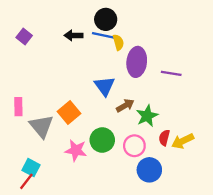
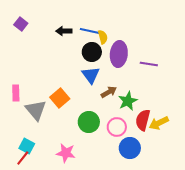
black circle: (106, 19) -> (92, 52), moved
purple square: (24, 37) -> (21, 24), moved
red semicircle: (164, 138) -> (143, 120), size x1.5
pink star: (76, 150) -> (66, 153), moved

